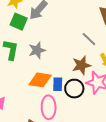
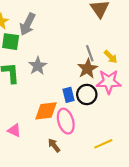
gray line: (89, 39) -> (90, 53), moved, turned 42
orange diamond: (40, 80) -> (46, 111), moved

